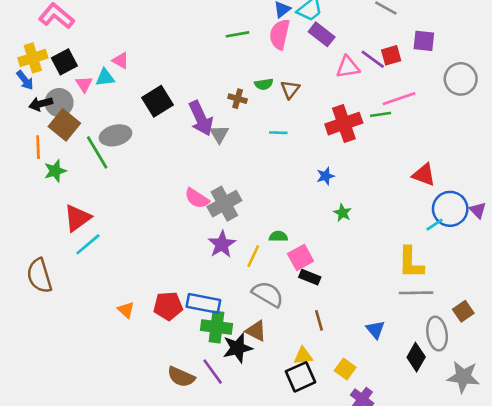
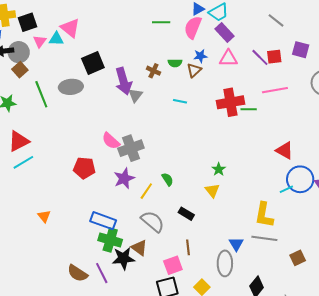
pink triangle: (121, 61) -> (70, 28), size x1.5
pink triangle: (348, 67) -> (228, 58), moved
green line: (381, 114) -> (249, 109), moved
brown square: (64, 125) -> (20, 70), size x0.7
gray ellipse: (115, 135) -> (71, 87), moved
blue star: (325, 176) -> (200, 56), moved
green semicircle: (278, 236) -> (167, 179), turned 48
pink square: (301, 257) -> (173, 265), moved
red pentagon: (168, 306) -> (84, 168), moved
blue triangle: (375, 330) -> (236, 244), moved
gray ellipse: (437, 334) -> (225, 263), moved
yellow triangle: (303, 356) -> (212, 191), moved, turned 49

